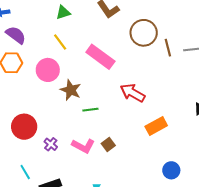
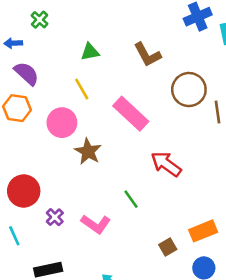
green line: (90, 110) -> (131, 199), moved, turned 56
orange rectangle: (156, 126) -> (203, 231), moved
brown square: (108, 145) -> (168, 247), moved
cyan line: (25, 172) -> (14, 236), moved

